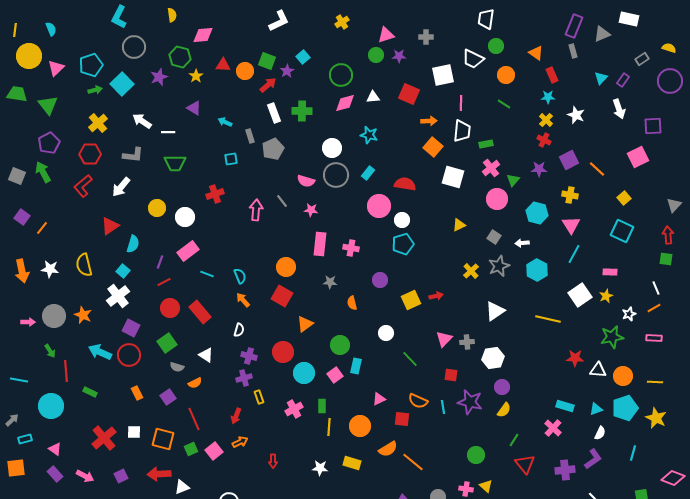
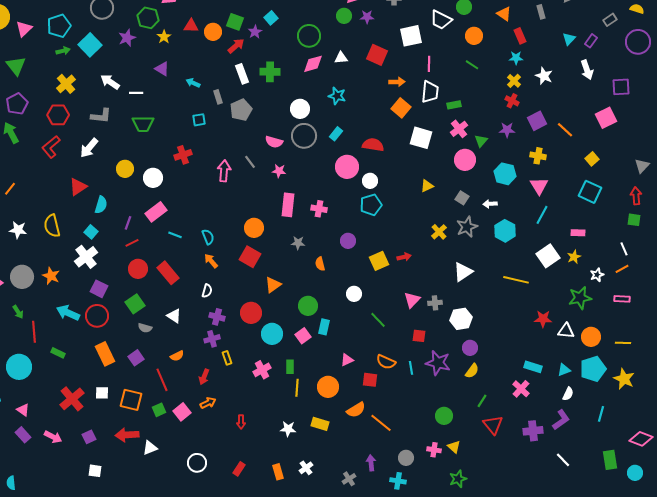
orange semicircle: (195, 383) -> (177, 356), moved
orange rectangle: (137, 393) -> (105, 354), size x1.6

